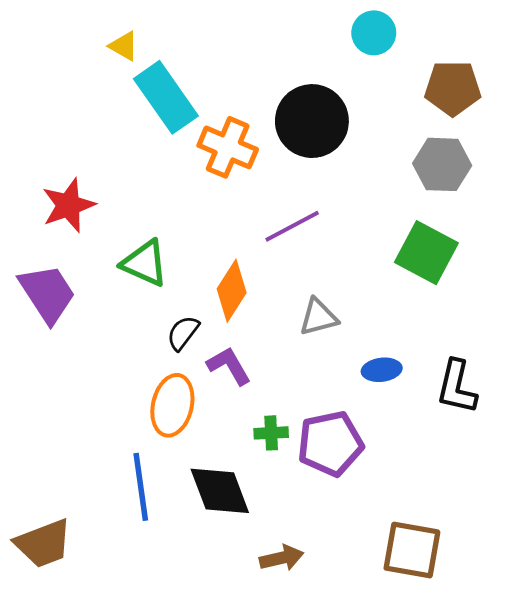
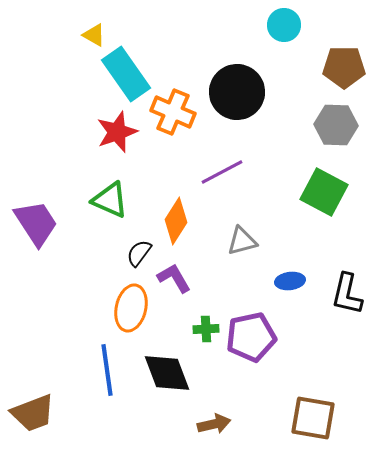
red star: (68, 205) -> (117, 132), moved

